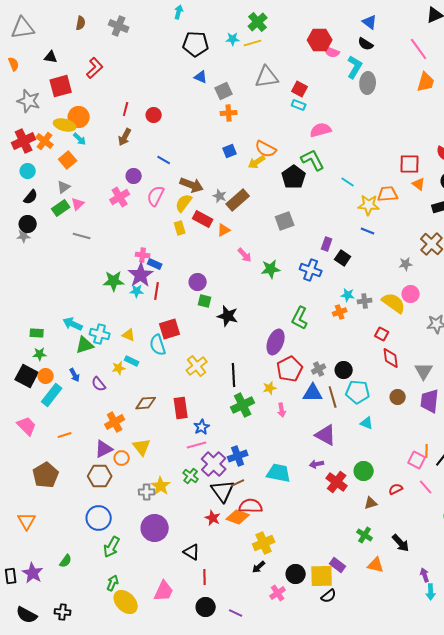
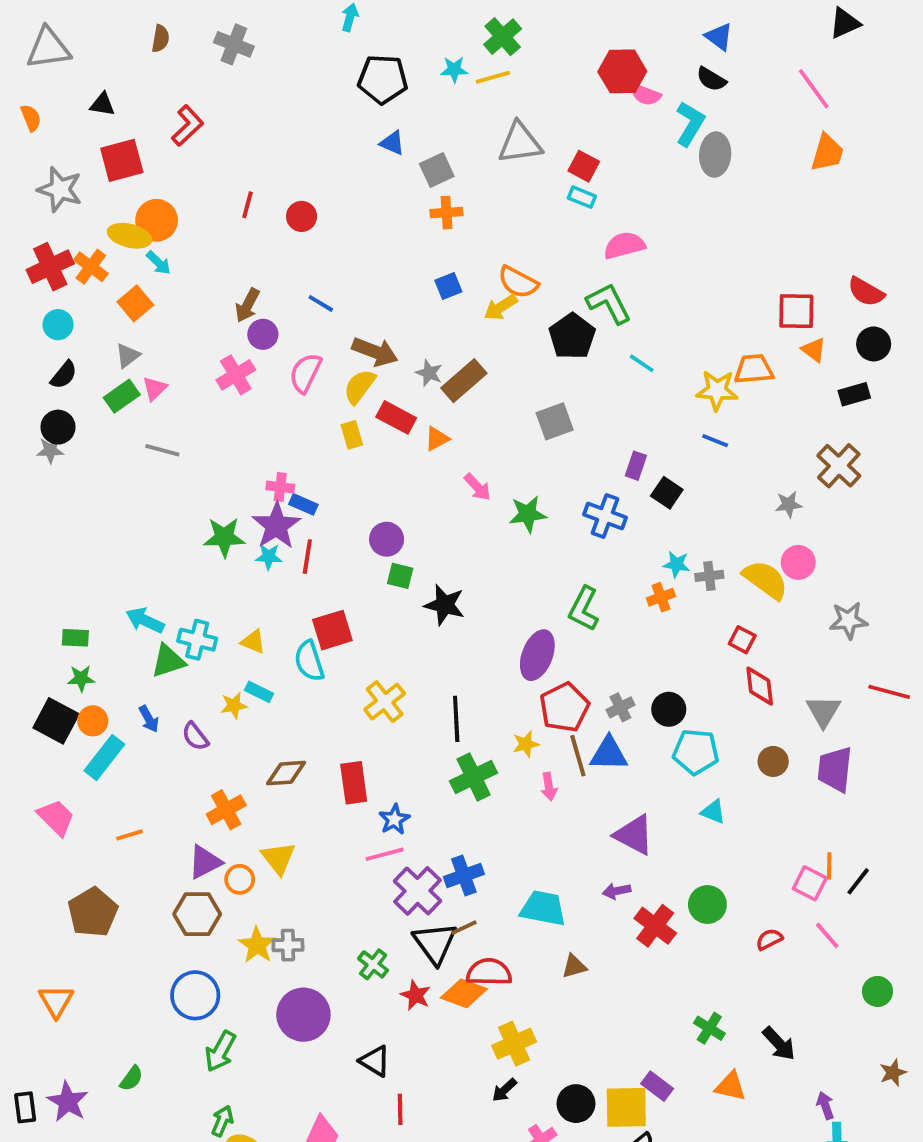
brown arrow: (125, 137) -> (247, 305), moved
cyan line: (348, 182) -> (642, 363), moved
brown line: (333, 397) -> (578, 756), moved
green cross: (191, 476) -> (373, 964), moved
yellow star: (161, 486) -> (257, 945), moved
brown triangle: (371, 503) -> (574, 966), moved

